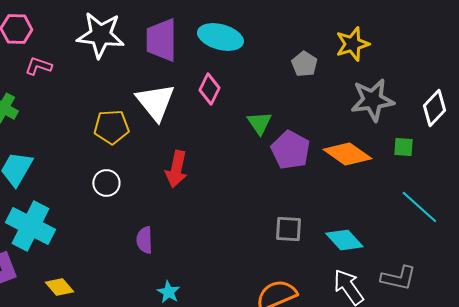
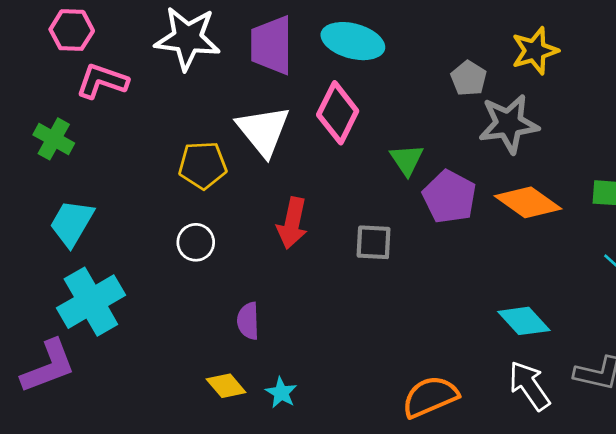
pink L-shape: (38, 66) -> (102, 81), size x1.4
pink diamond: (209, 89) -> (338, 113), size x1.4
gray star: (372, 100) -> (509, 124), moved
cyan cross: (30, 226) -> (91, 302), turned 33
gray square: (288, 229) -> (374, 242), moved
yellow diamond: (59, 287) -> (226, 386), moved

